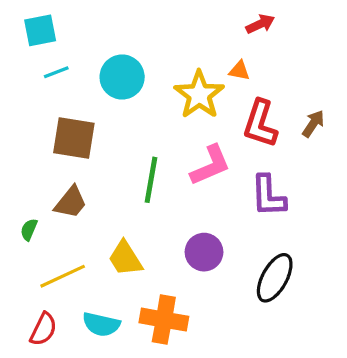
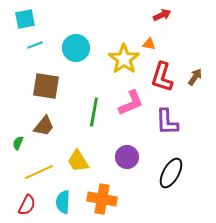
cyan semicircle: (101, 324) -> (63, 202), turned 80

